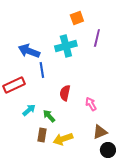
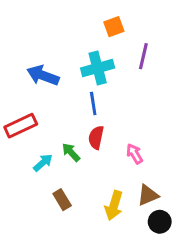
blue line: (42, 70) -> (93, 103), moved
green arrow: (49, 116) -> (71, 152), moved
brown rectangle: (42, 135) -> (62, 200), turned -40
yellow arrow: (63, 139) -> (114, 205), moved, turned -54

